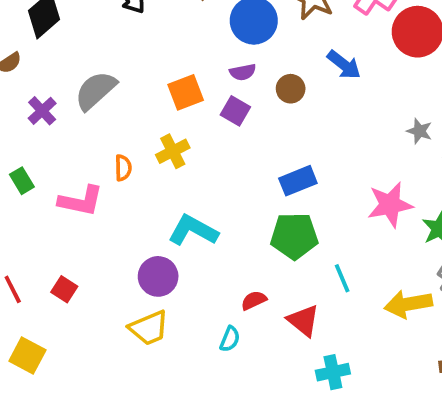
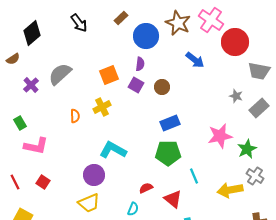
purple semicircle: (243, 72) -> (140, 64), turned -72
brown circle: (291, 89) -> (162, 87), moved
pink L-shape: (81, 201) -> (36, 146), moved

